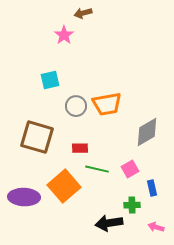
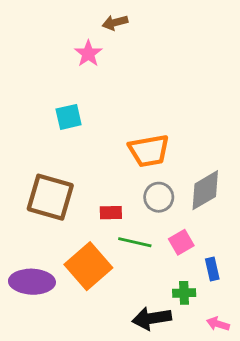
gray circle: (76, 106) -> (159, 197), moved

